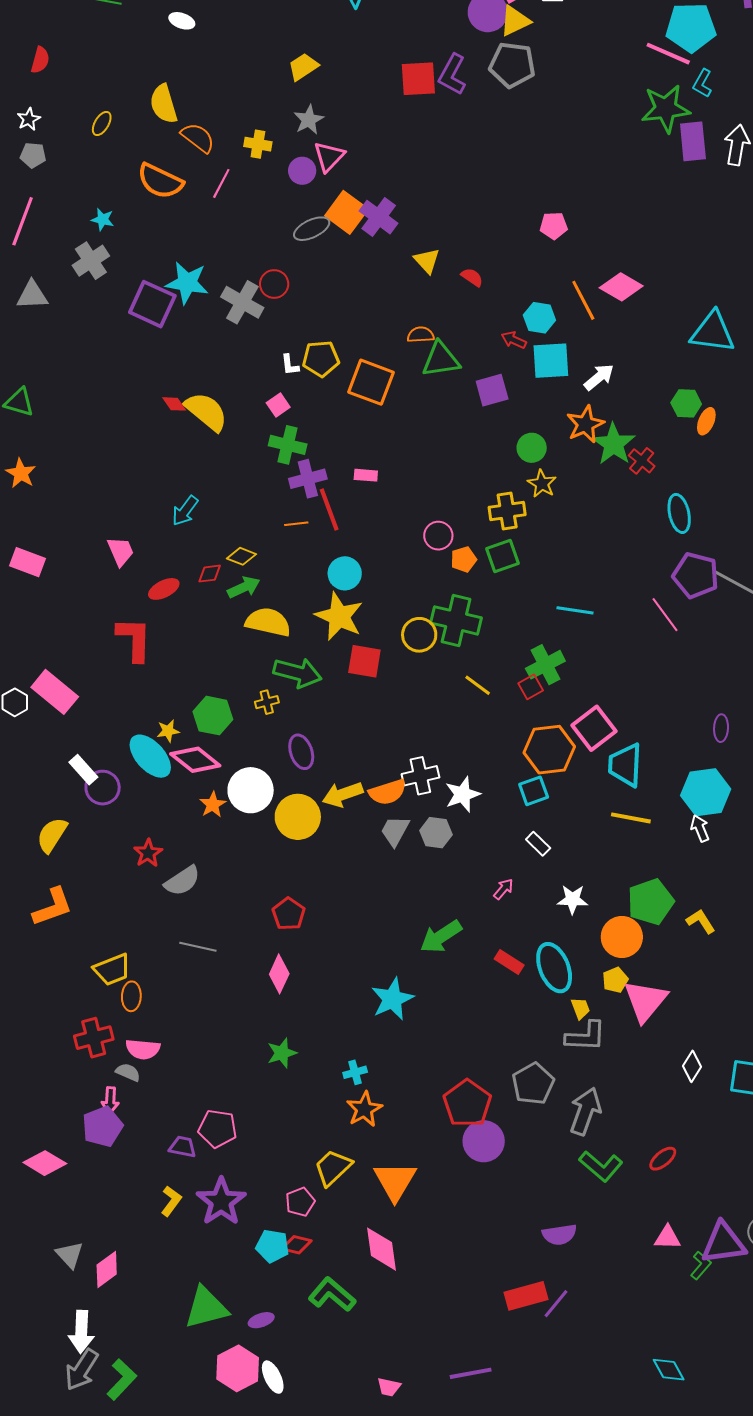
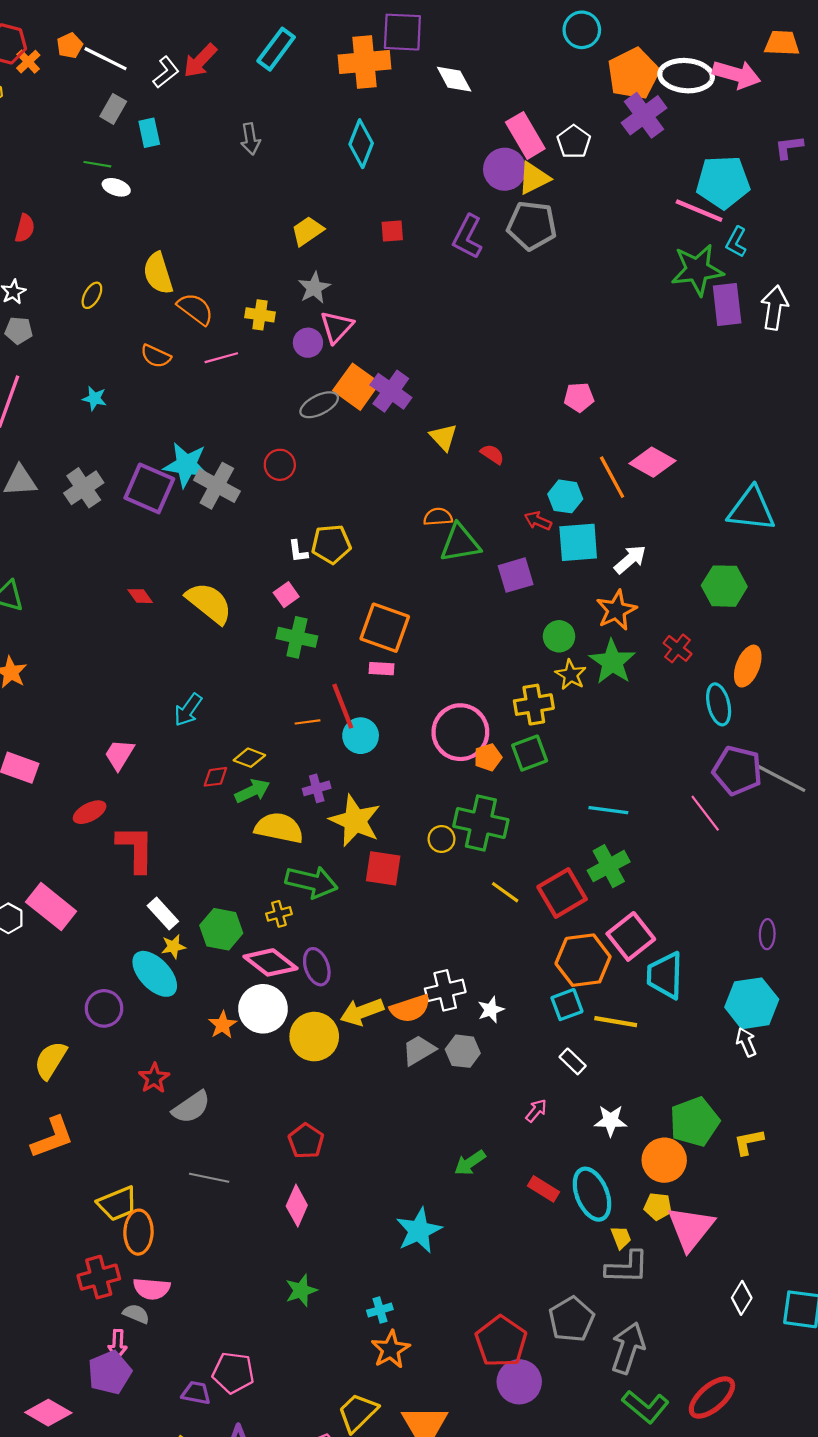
white ellipse: (182, 21) -> (116, 187), moved
red square: (418, 79) -> (392, 231), moved, size x0.6
orange semicircle: (160, 181) -> (156, 356), size x0.6
pink line: (221, 183) -> (221, 358), turned 48
gray cross: (91, 261) -> (84, 488), moved
gray cross: (242, 302) -> (217, 486), moved
orange square: (371, 382) -> (385, 628), moved
green hexagon: (686, 403) -> (724, 586), size x1.4
red diamond: (174, 404) -> (140, 596), moved
orange ellipse: (706, 421) -> (748, 666), moved, size x1.4
green star: (614, 444) -> (612, 662), moved
purple cross: (308, 479) -> (317, 788), moved, size x0.7
pink circle: (438, 536) -> (460, 732), size x1.8
pink trapezoid: (120, 551) -> (119, 754), turned -124
cyan circle: (345, 573) -> (361, 736), moved
red ellipse: (164, 589) -> (90, 812), moved
yellow circle: (419, 635) -> (441, 839), size x0.7
green cross: (545, 665) -> (609, 866), moved
red square: (531, 687) -> (562, 893), size x1.8
pink diamond: (195, 760) -> (270, 962), moved
white rectangle: (83, 770) -> (163, 913), moved
white star: (463, 794) -> (491, 1010), size x0.7
yellow line: (631, 818) -> (616, 1022), moved
gray trapezoid: (395, 831) -> (419, 1050), turned 32
yellow L-shape: (701, 921) -> (749, 1142), turned -68
green arrow: (441, 937) -> (470, 1163), size x0.7
yellow pentagon: (615, 980) -> (658, 1206), turned 30
orange ellipse: (131, 996) -> (138, 1232), size x1.4
red ellipse: (663, 1159) -> (712, 1397), size x1.6

